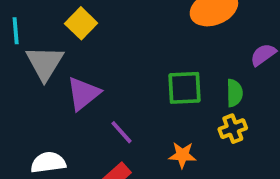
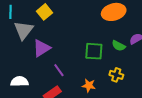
green semicircle: (234, 93) -> (119, 46), moved, turned 112
yellow cross: (233, 129) -> (116, 75), turned 32

